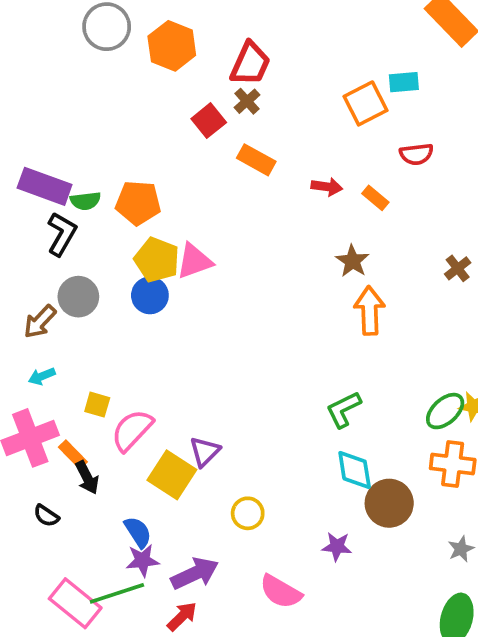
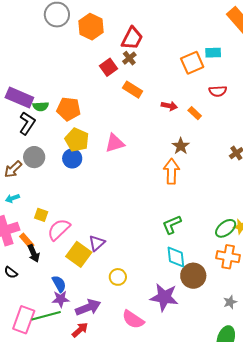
pink triangle: (194, 261) -> (115, 143), moved
orange arrow: (370, 311) -> (171, 171), moved
purple star: (337, 547) -> (164, 297), size x1.8
pink rectangle: (75, 603) -> (24, 320), turned 68

